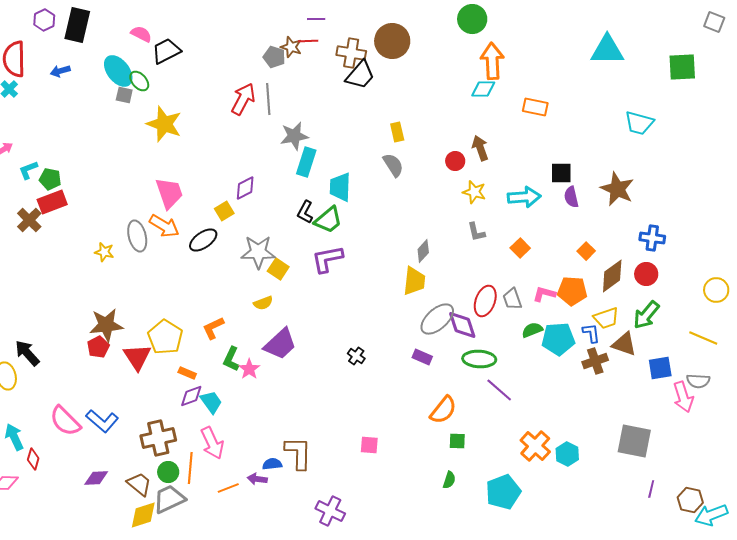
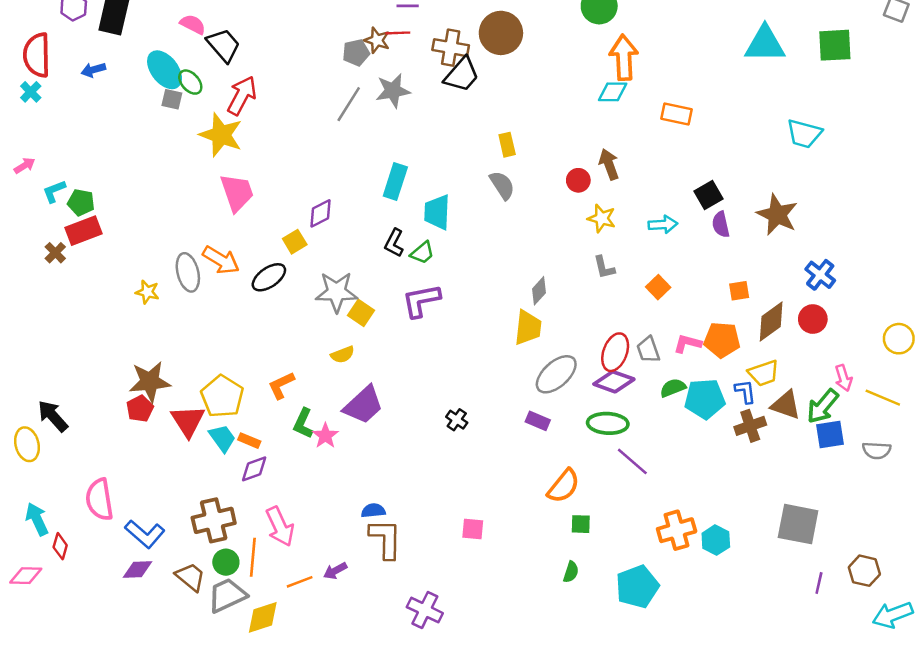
black trapezoid: (166, 51) -> (223, 45), turned 76
gray pentagon: (274, 57) -> (356, 53), turned -30
green square: (682, 67) -> (835, 45), moved
red arrow: (243, 99) -> (242, 96), moved
gray line: (268, 99) -> (349, 104), turned 36
gray star: (294, 136) -> (393, 91), moved
black square: (561, 173) -> (708, 195), turned -30
pink trapezoid: (169, 193) -> (237, 193), moved
cyan arrow: (524, 197) -> (663, 224), size x0.7
brown cross: (29, 220) -> (55, 253), size x0.7
green trapezoid: (328, 220) -> (422, 253), size x0.7
blue cross: (652, 238) -> (820, 275), turned 30
orange square: (586, 251) -> (739, 291), turned 36
green arrow: (646, 315) -> (823, 406), moved
purple diamond: (462, 325) -> (614, 382), moved, turned -52
pink arrow: (683, 397) -> (844, 378), moved, size x0.7
cyan trapezoid: (211, 402) -> (222, 438), moved
pink semicircle: (65, 421) -> (99, 500), turned 36
blue L-shape: (102, 421) -> (145, 534), moved
orange cross: (535, 446) -> (677, 530), turned 32
blue semicircle: (272, 464) -> (373, 511), moved
purple arrow: (257, 479) -> (335, 571), turned -36
brown hexagon: (690, 500) -> (864, 571), moved
yellow diamond: (143, 515) -> (263, 617), moved

